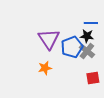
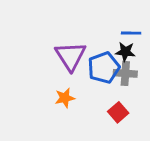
gray cross: (87, 51) -> (125, 73), turned -35
red square: (93, 78) -> (118, 112), moved, turned -32

